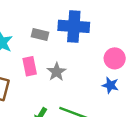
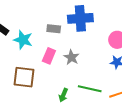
pink rectangle: (30, 66) -> (49, 56), turned 42

